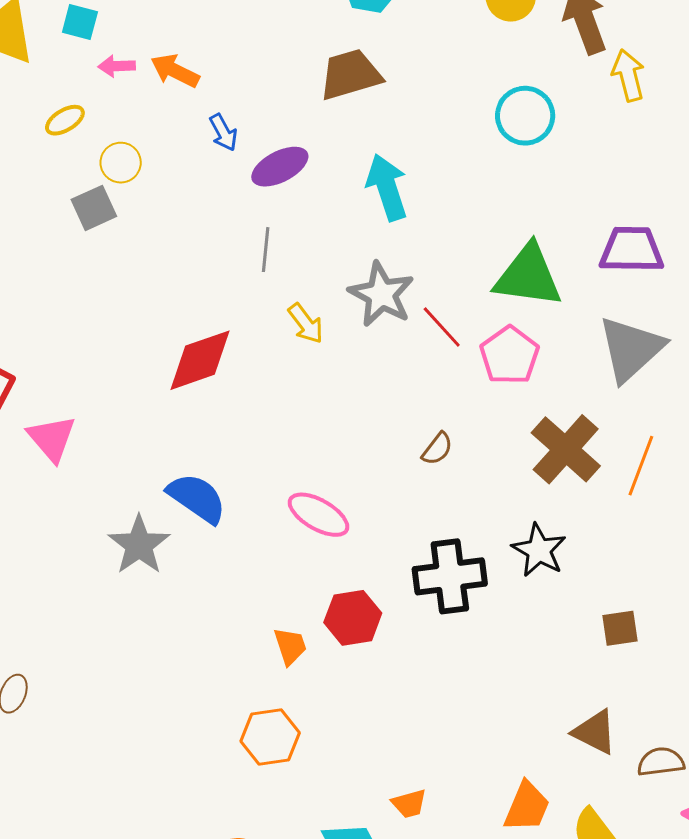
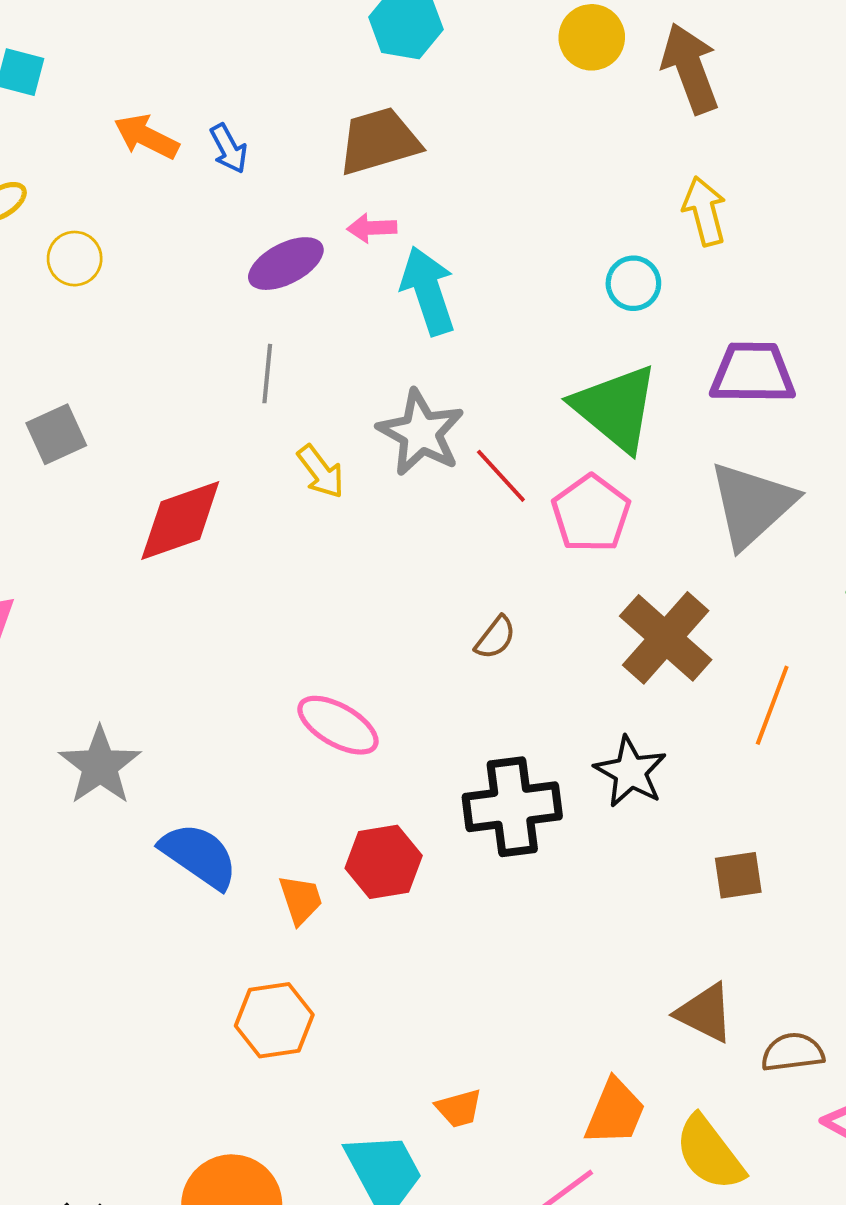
pink arrow: (117, 66) -> (372, 228), moved
yellow arrow: (628, 75) -> (705, 211), moved
cyan circle: (525, 116) -> (633, 283), moved, size x0.7
blue arrow: (223, 132) -> (229, 149), moved
gray square: (94, 208) -> (56, 434), moved
green triangle: (528, 276) -> (616, 408), turned 32
orange line: (641, 466) -> (772, 705), moved
blue semicircle: (197, 498) -> (199, 856), moved

